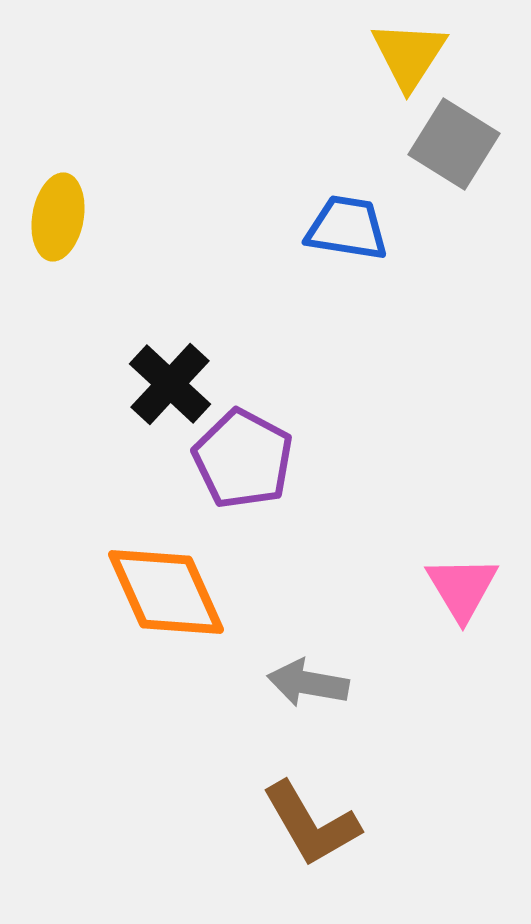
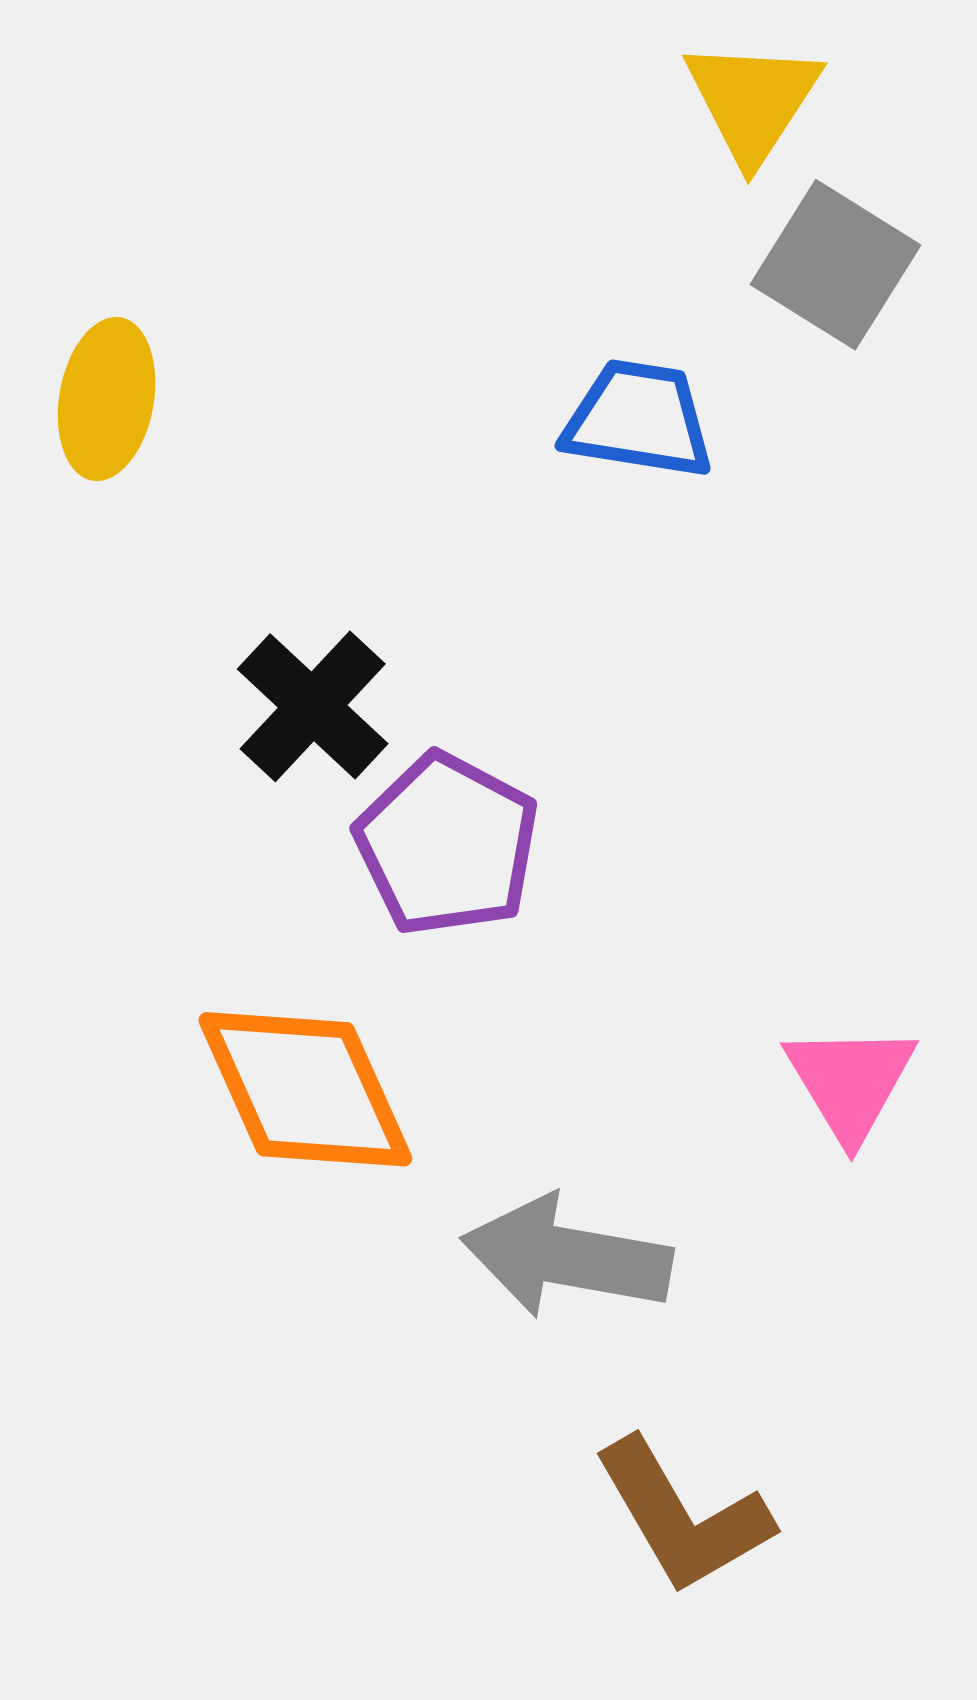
gray arrow: (308, 683) -> (567, 1257), size x1.4
brown L-shape: (311, 824) -> (683, 1516), moved

